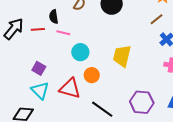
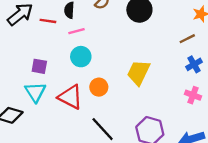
pink line: (63, 33) -> (77, 31), turned -40
cyan circle: (80, 52) -> (81, 57), moved
purple square: (39, 68) -> (39, 66), turned -32

